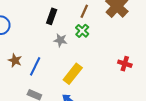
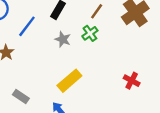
blue line: (35, 66) -> (27, 26), moved

